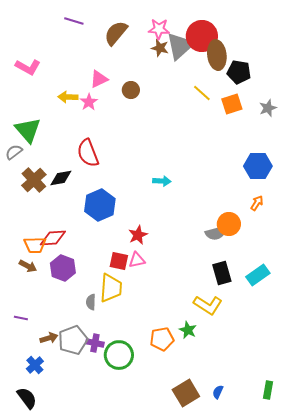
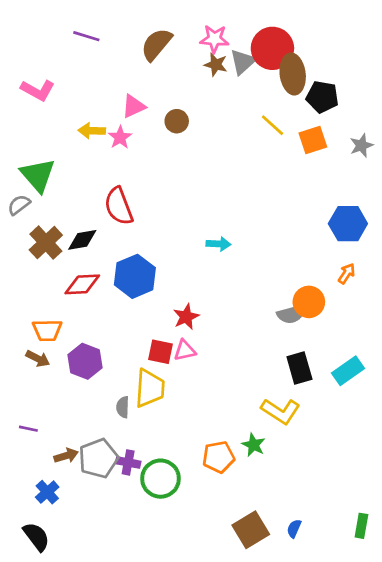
purple line: (74, 21) -> (86, 36), moved
gray triangle: (180, 46) -> (243, 62), size x0.7
red diamond: (53, 238) -> (82, 284), moved

